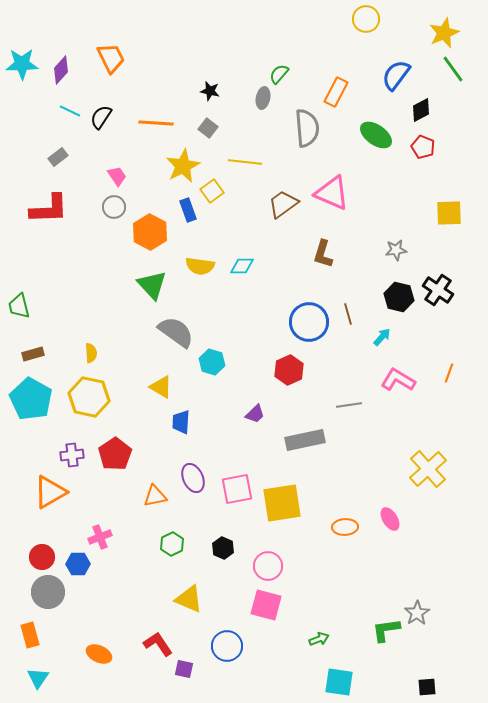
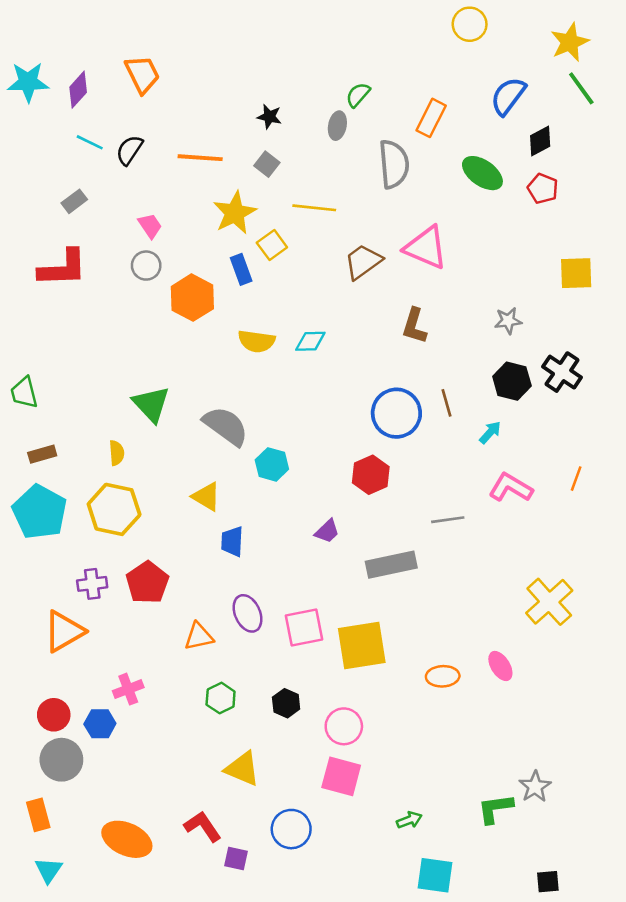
green triangle: (152, 285) -> (151, 404), moved
orange ellipse: (99, 654) -> (127, 839), size x1.5

